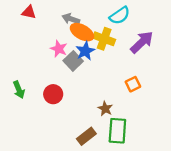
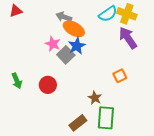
red triangle: (29, 12) -> (16, 11), moved, turned -32
yellow cross: (104, 39) -> (127, 14), moved
purple arrow: (142, 42) -> (128, 38), turned -80

